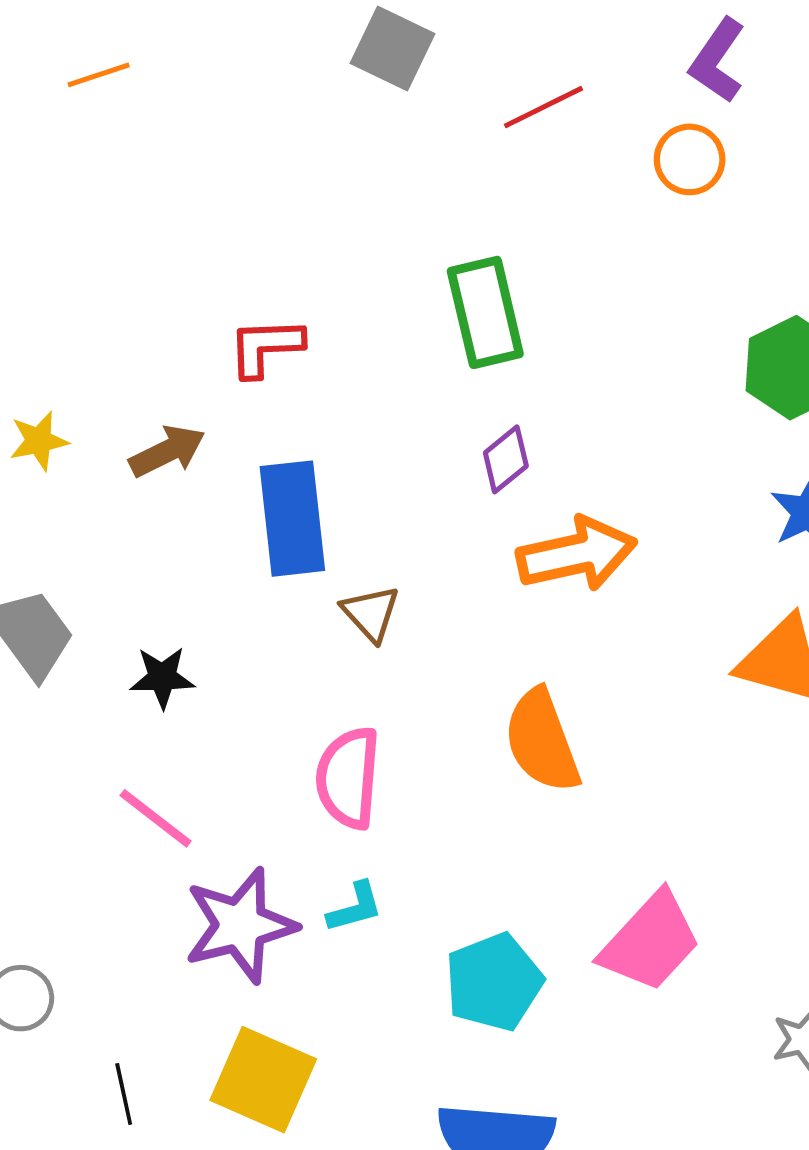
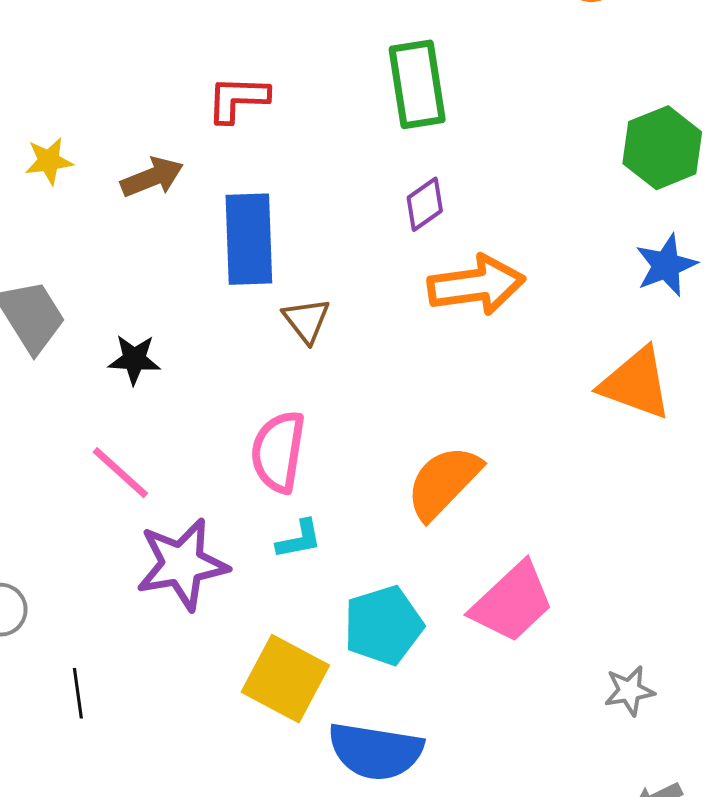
orange semicircle: (542, 741) -> (443, 482), moved, turned 60
cyan L-shape: (355, 907) -> (299, 539), moved
yellow square: (263, 1080) -> (285, 679), moved

